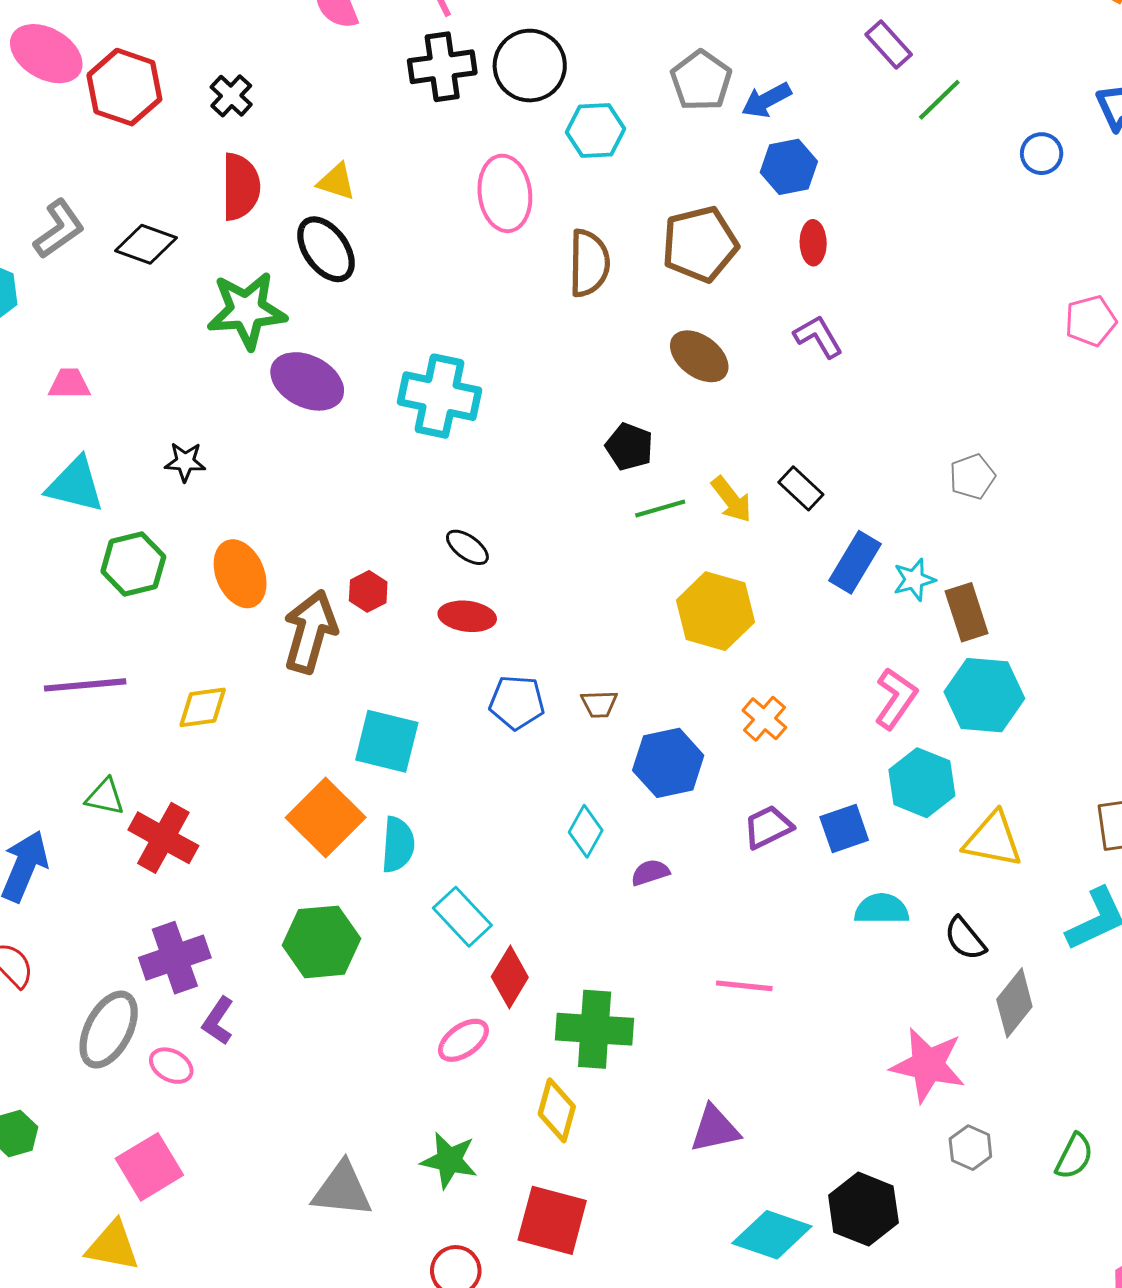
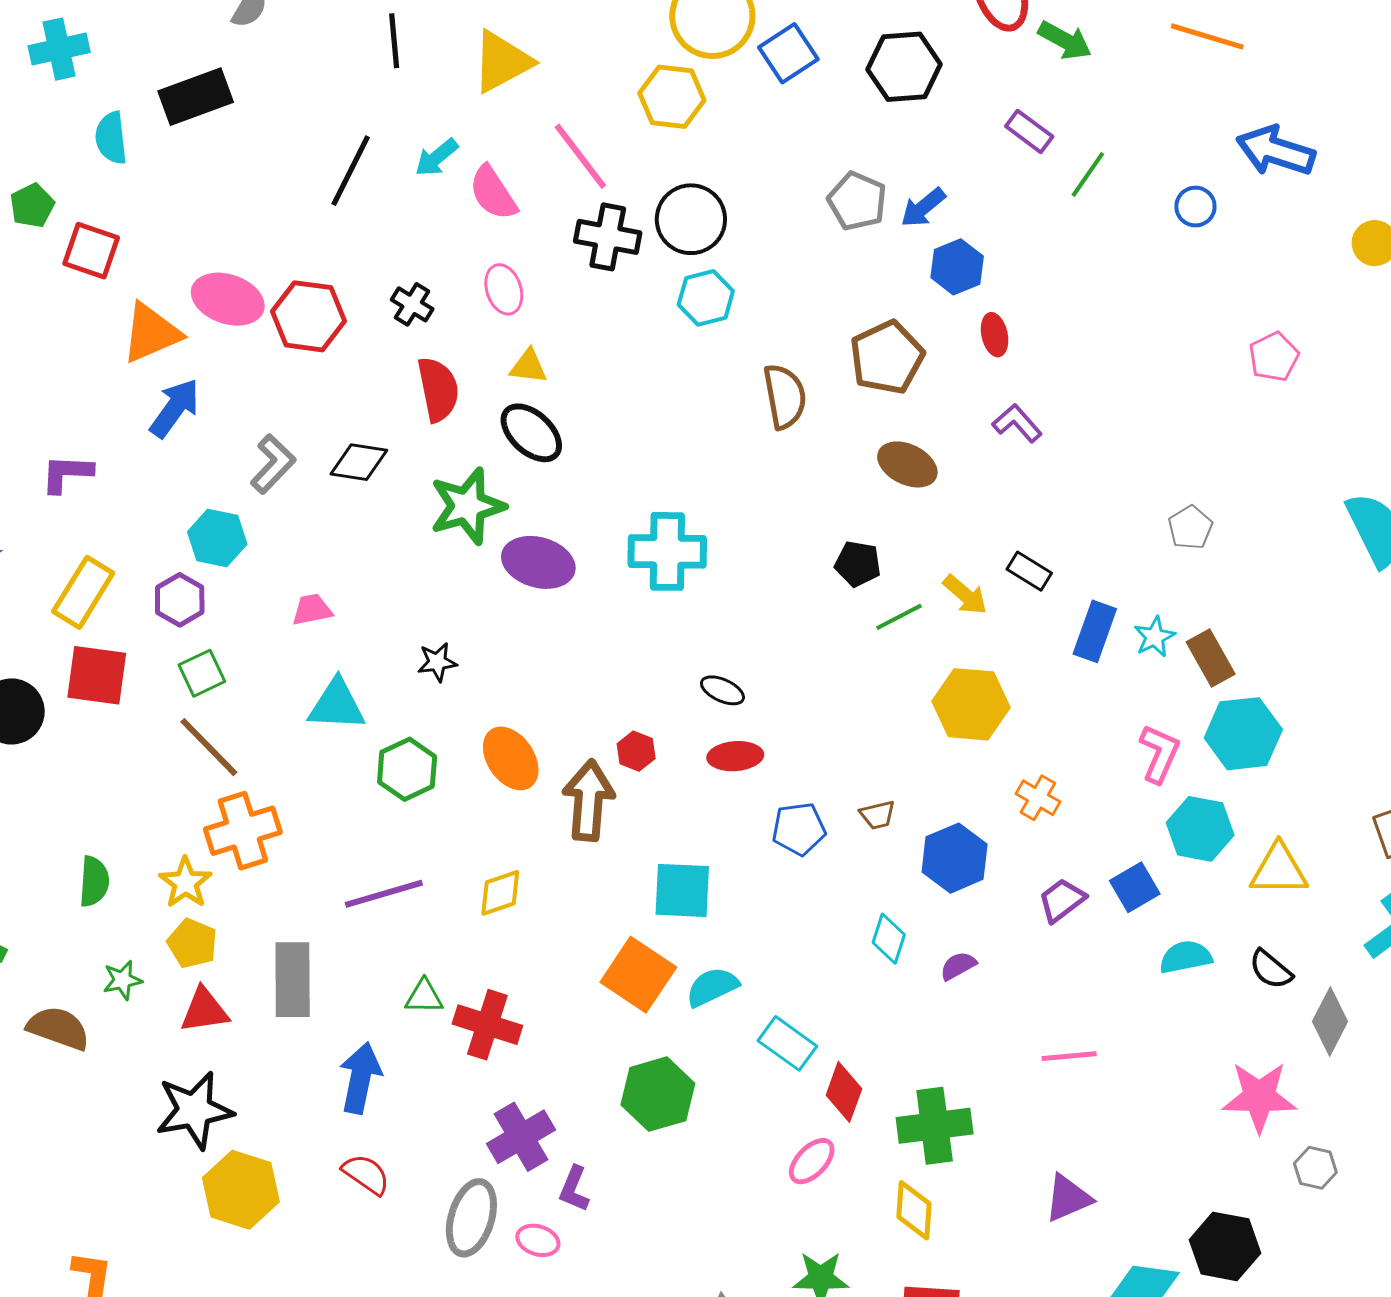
black cross: (442, 67) -> (608, 237), turned 30
cyan hexagon: (596, 131) -> (706, 298), moved
pink ellipse: (505, 193) -> (504, 289), moved, size x0.7
cyan semicircle: (398, 845) -> (712, 987), turned -108

